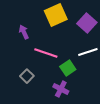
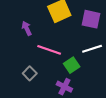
purple square: (87, 23) -> (91, 19), turned -30

